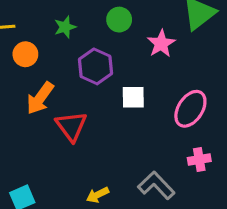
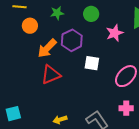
orange arrow: (40, 98) -> (47, 48), moved
red triangle: (71, 126) -> (51, 75), turned 35

